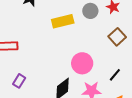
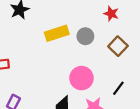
gray circle: (90, 11) -> (85, 36), moved

